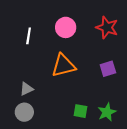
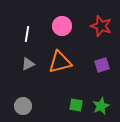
gray triangle: (26, 89) -> (28, 64), moved

